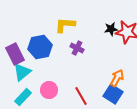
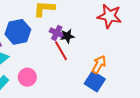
black star: (111, 29) -> (67, 36), moved
red line: (81, 96) -> (61, 51), moved

